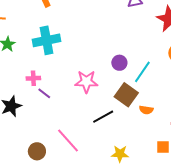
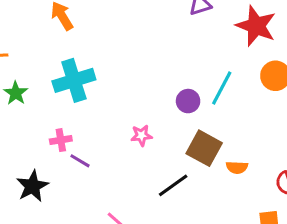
cyan line: (142, 72) -> (222, 88), moved
pink star: (86, 82) -> (141, 135), size x0.6

